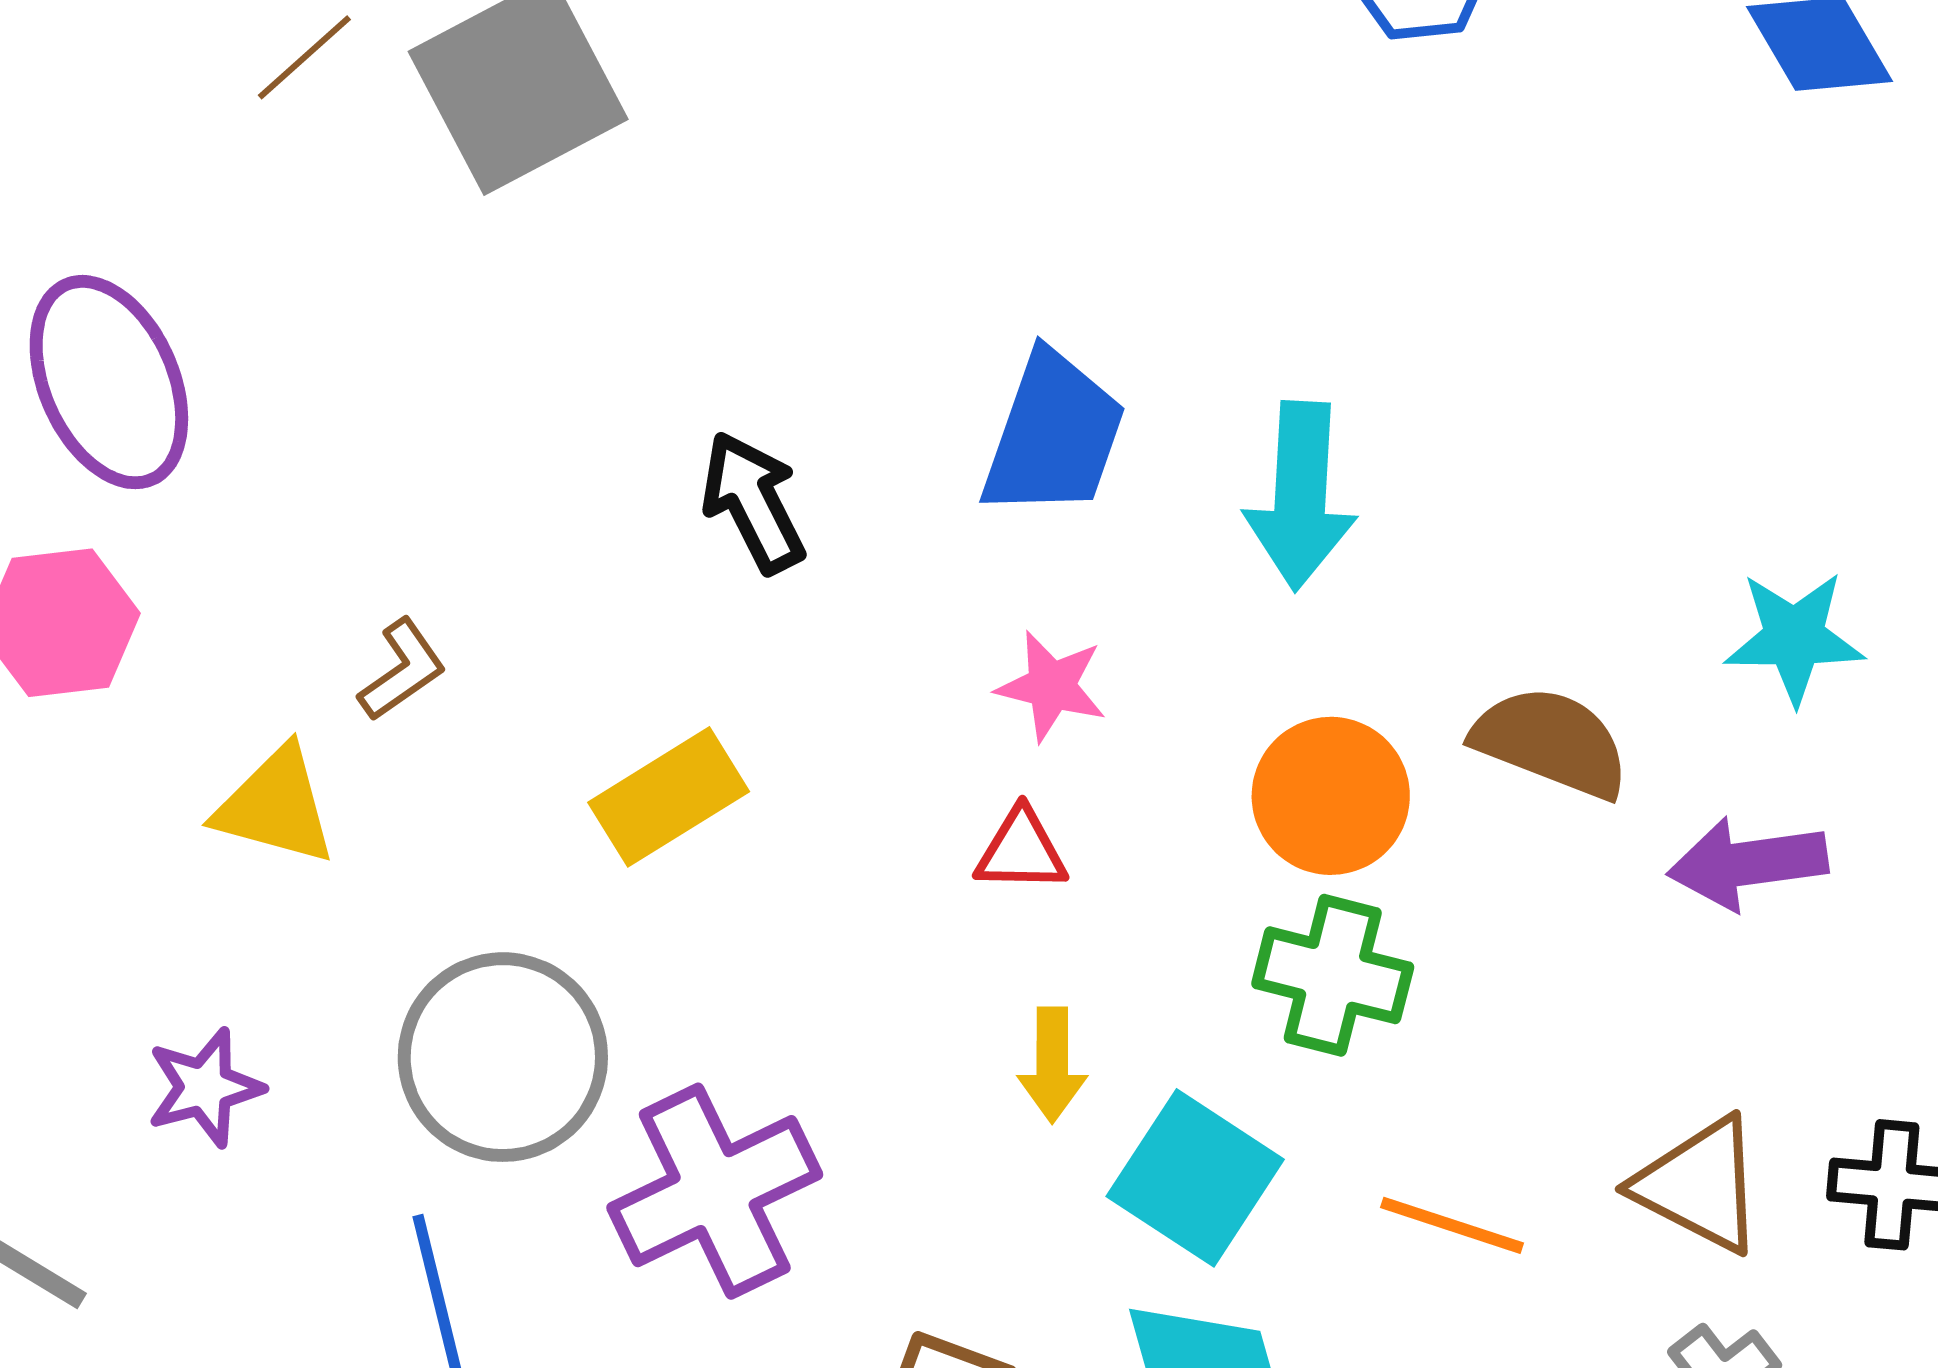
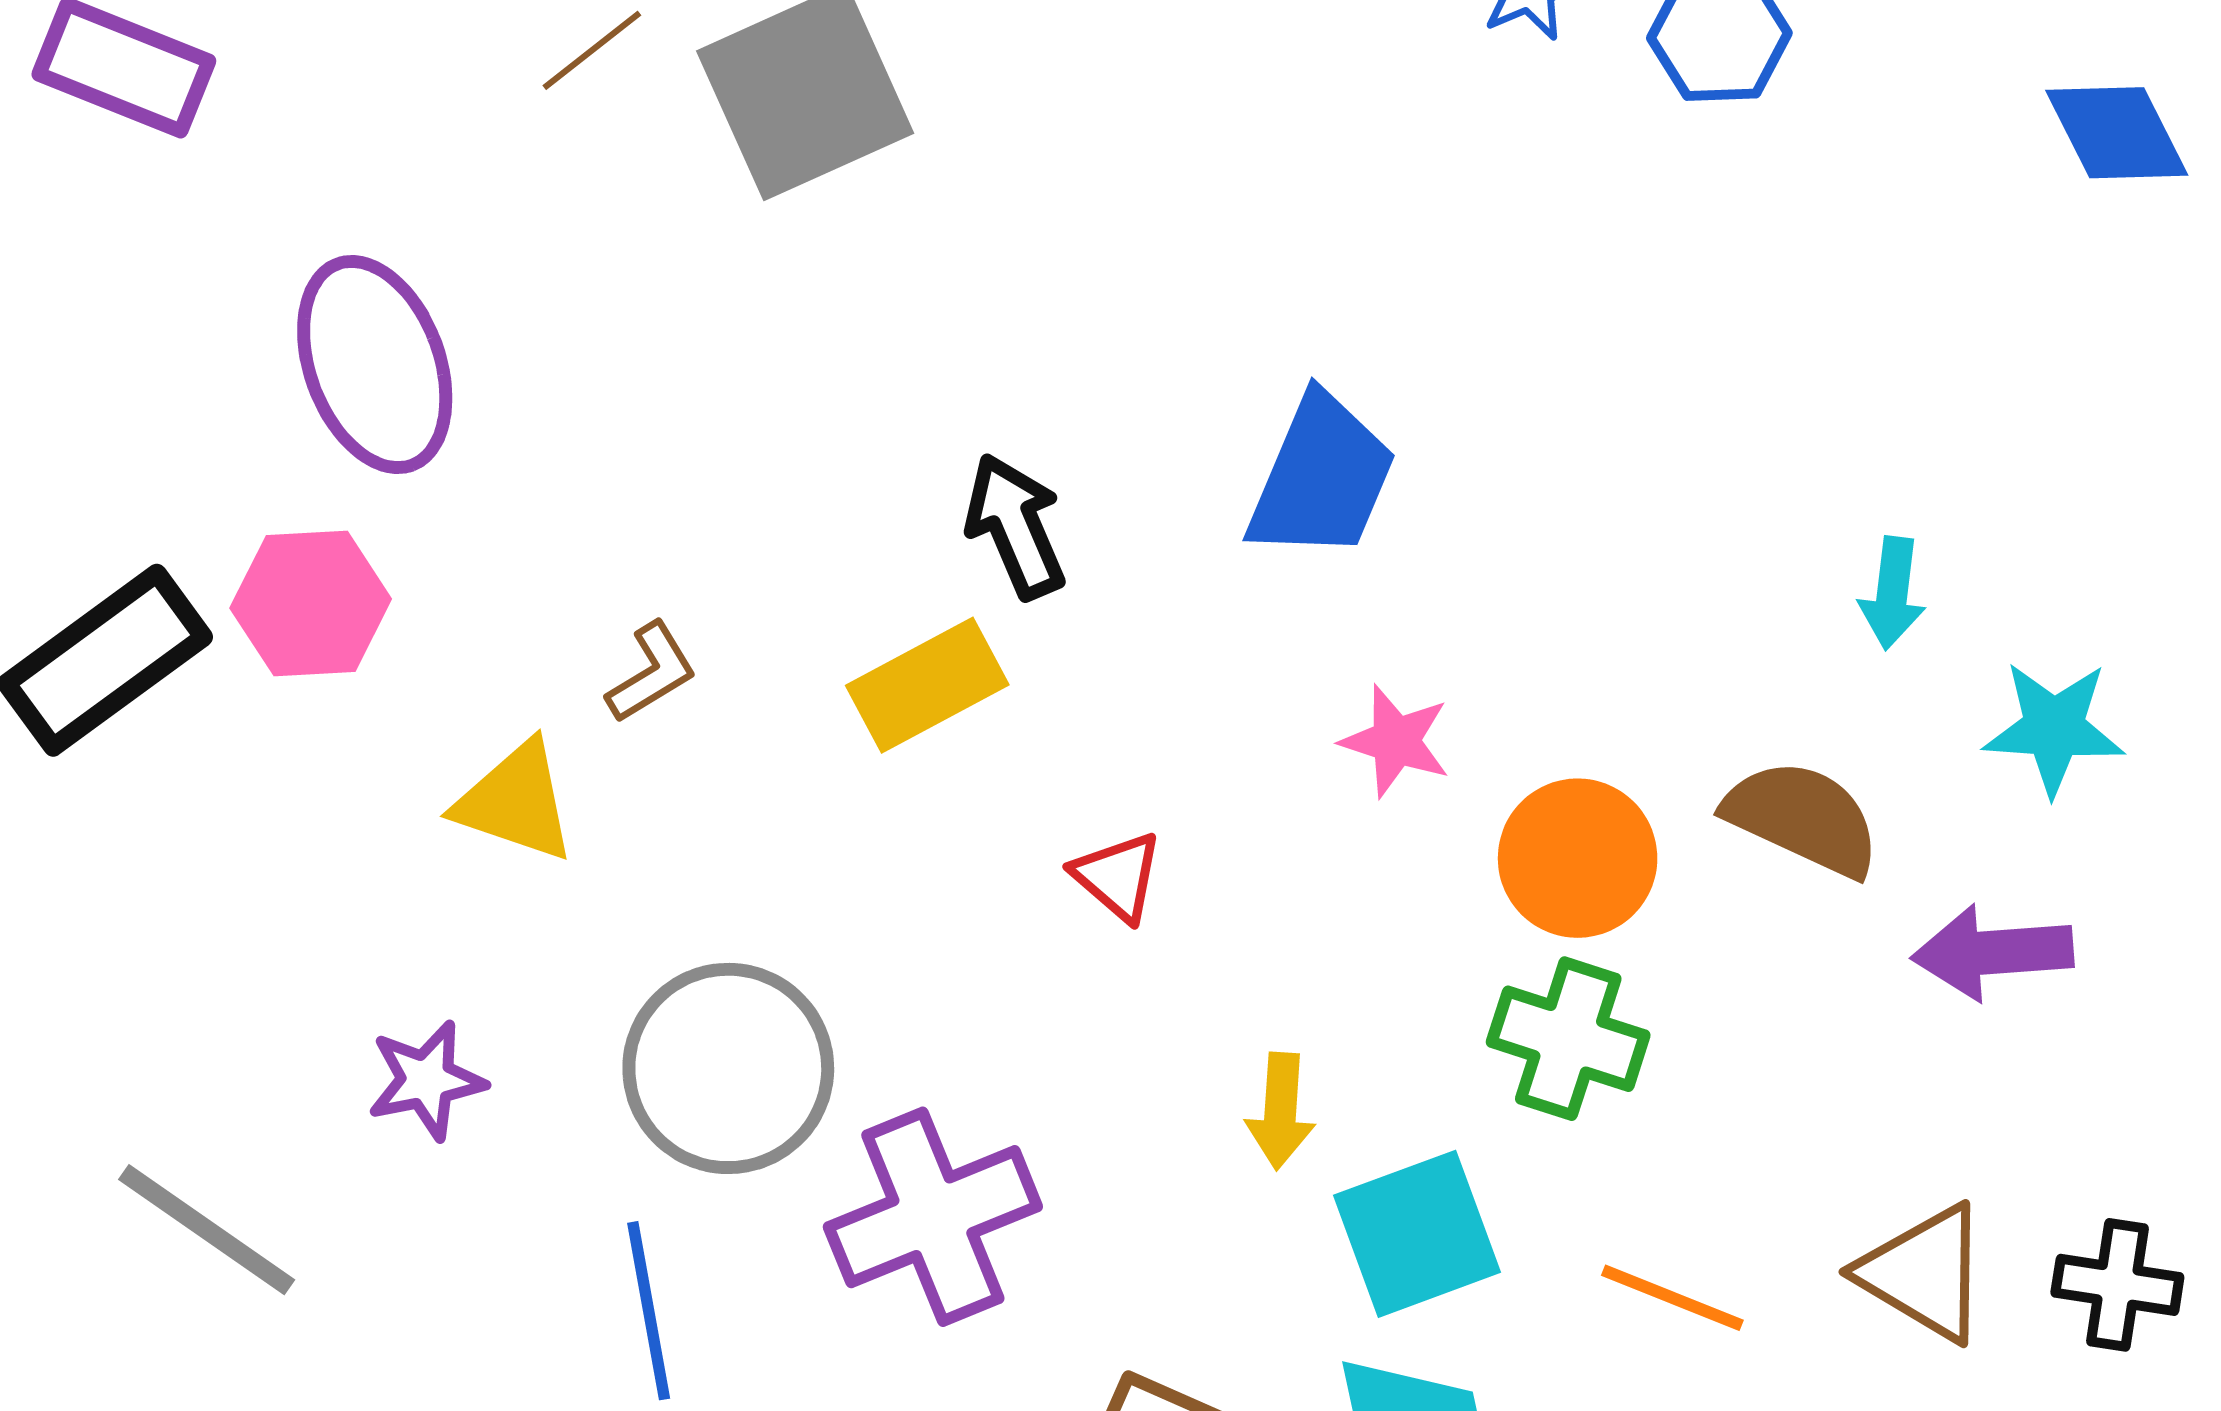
cyan arrow: (1300, 496) -> (1892, 593), moved, size x0.6
pink star: (1051, 686) -> (1396, 741), moved
yellow rectangle: (669, 797) -> (927, 685), moved
red triangle: (1021, 851) -> (1118, 876), moved, turned 36
cyan square: (1195, 1178) -> (1417, 1234), turned 33

